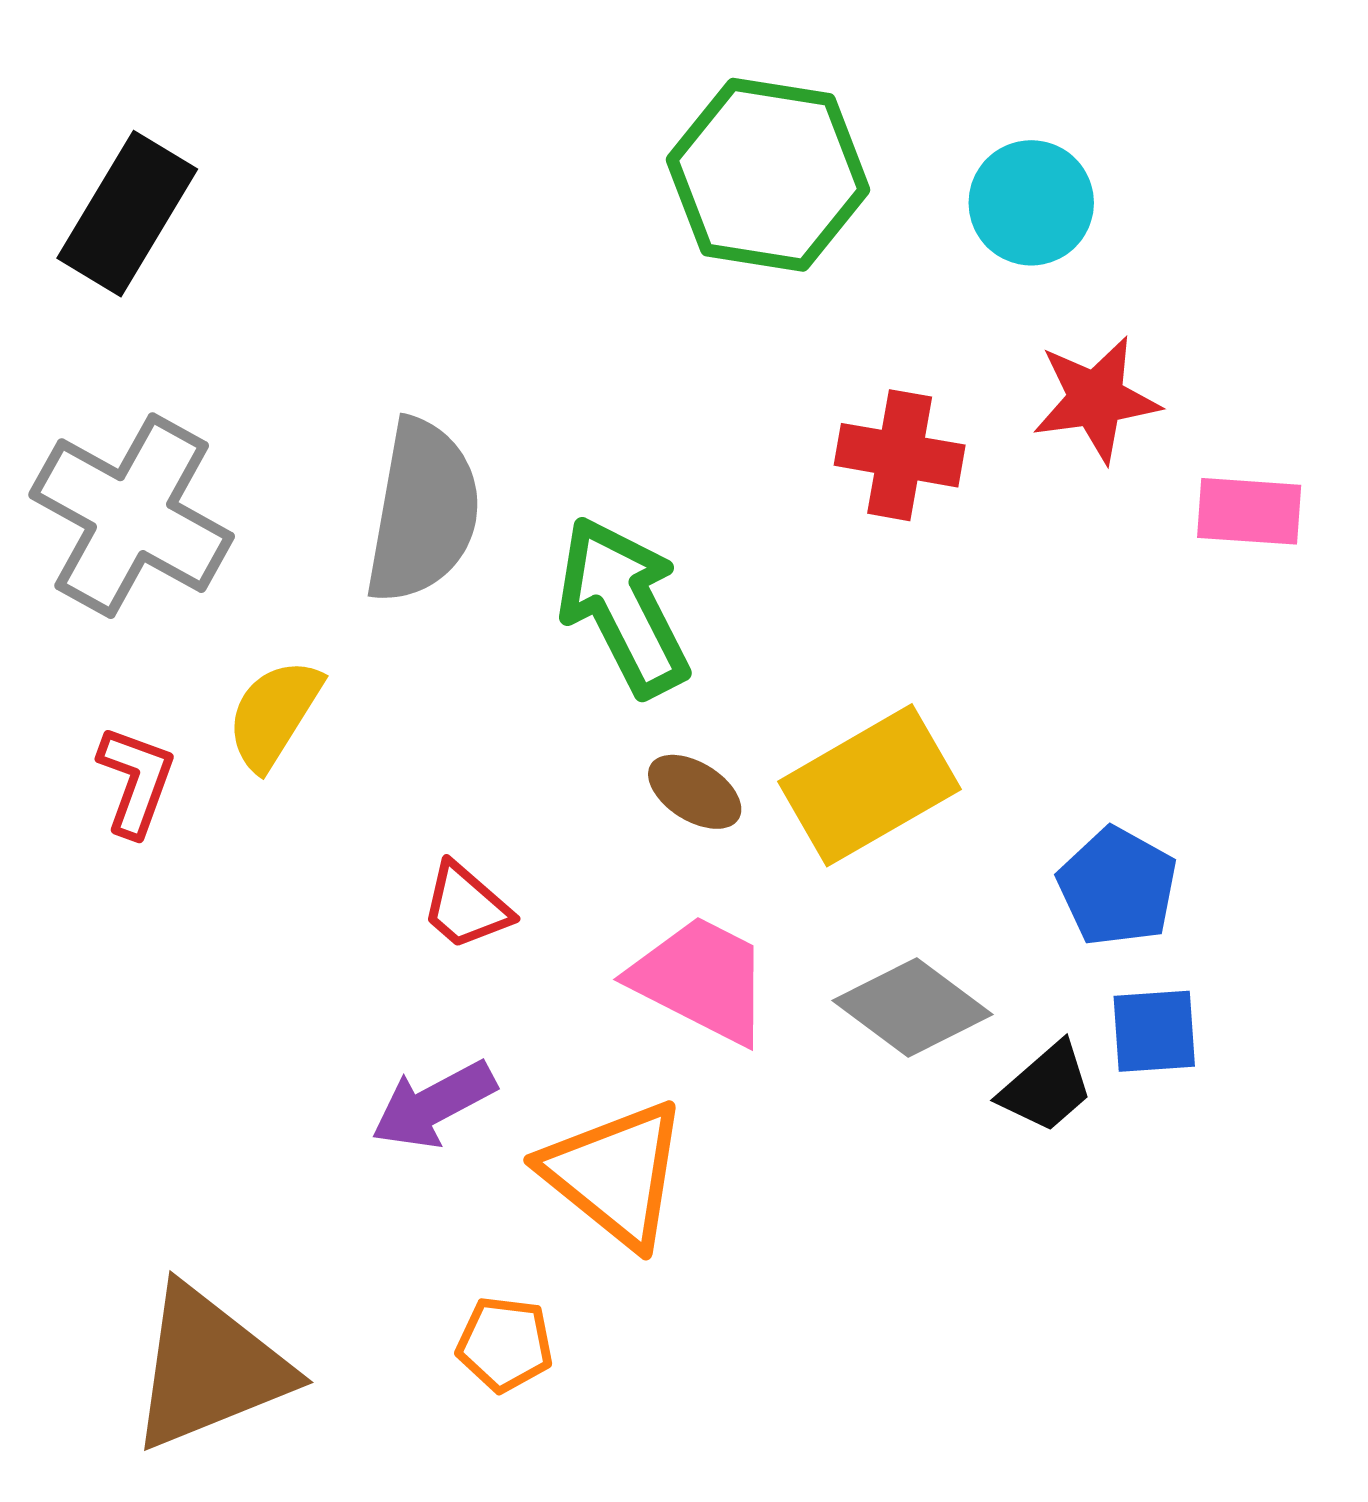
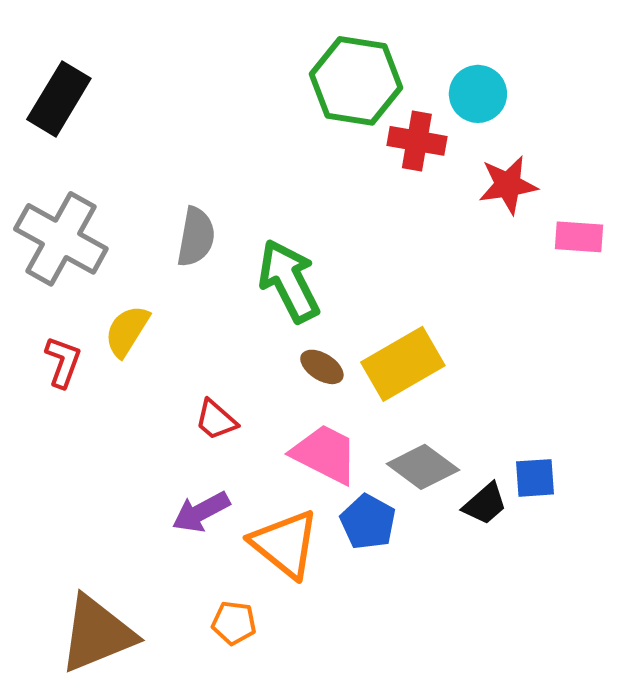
red cross: (900, 455) -> (417, 141), moved
gray semicircle: (423, 511) -> (196, 237), size x0.7
blue pentagon: (1118, 887) -> (368, 522), moved

